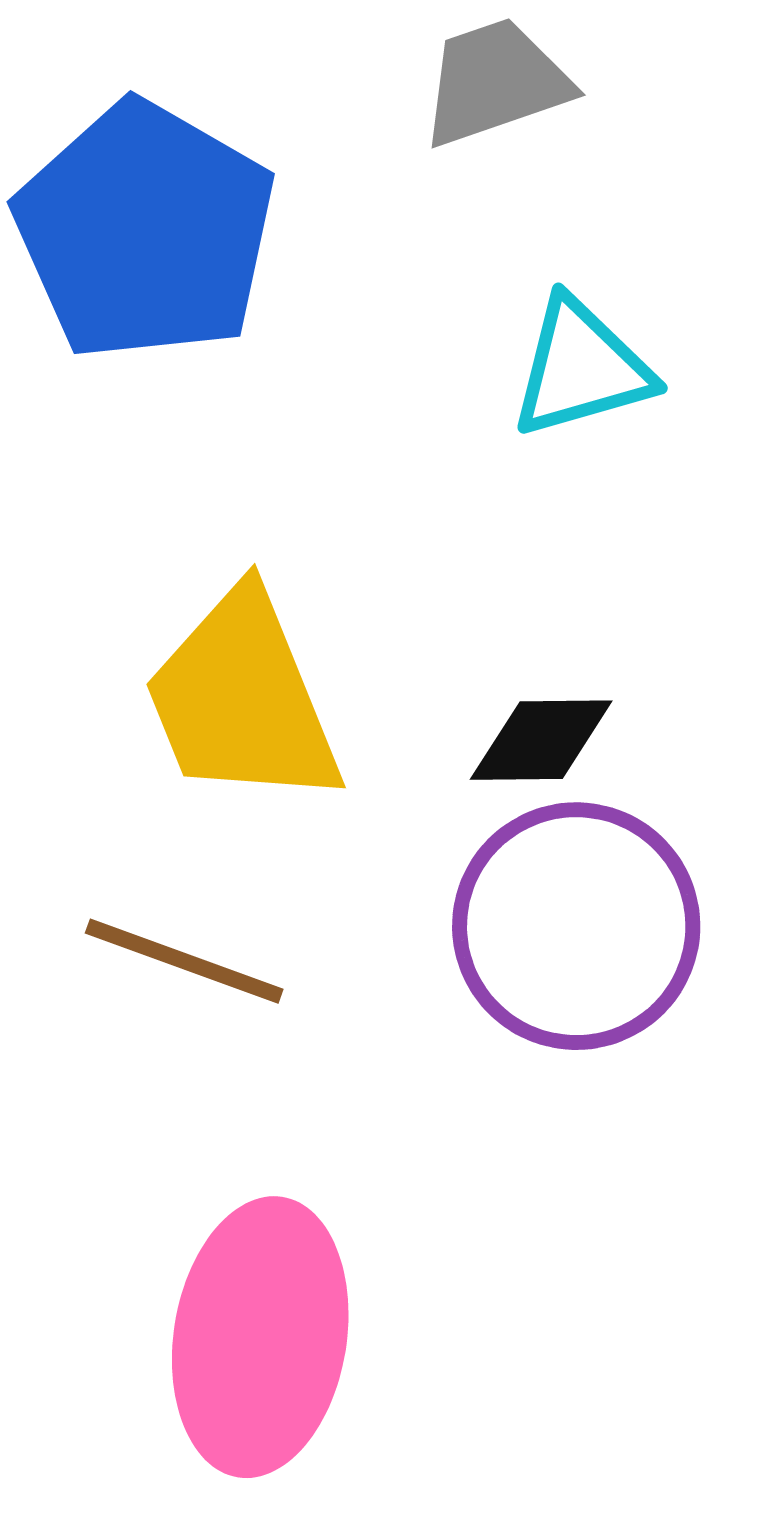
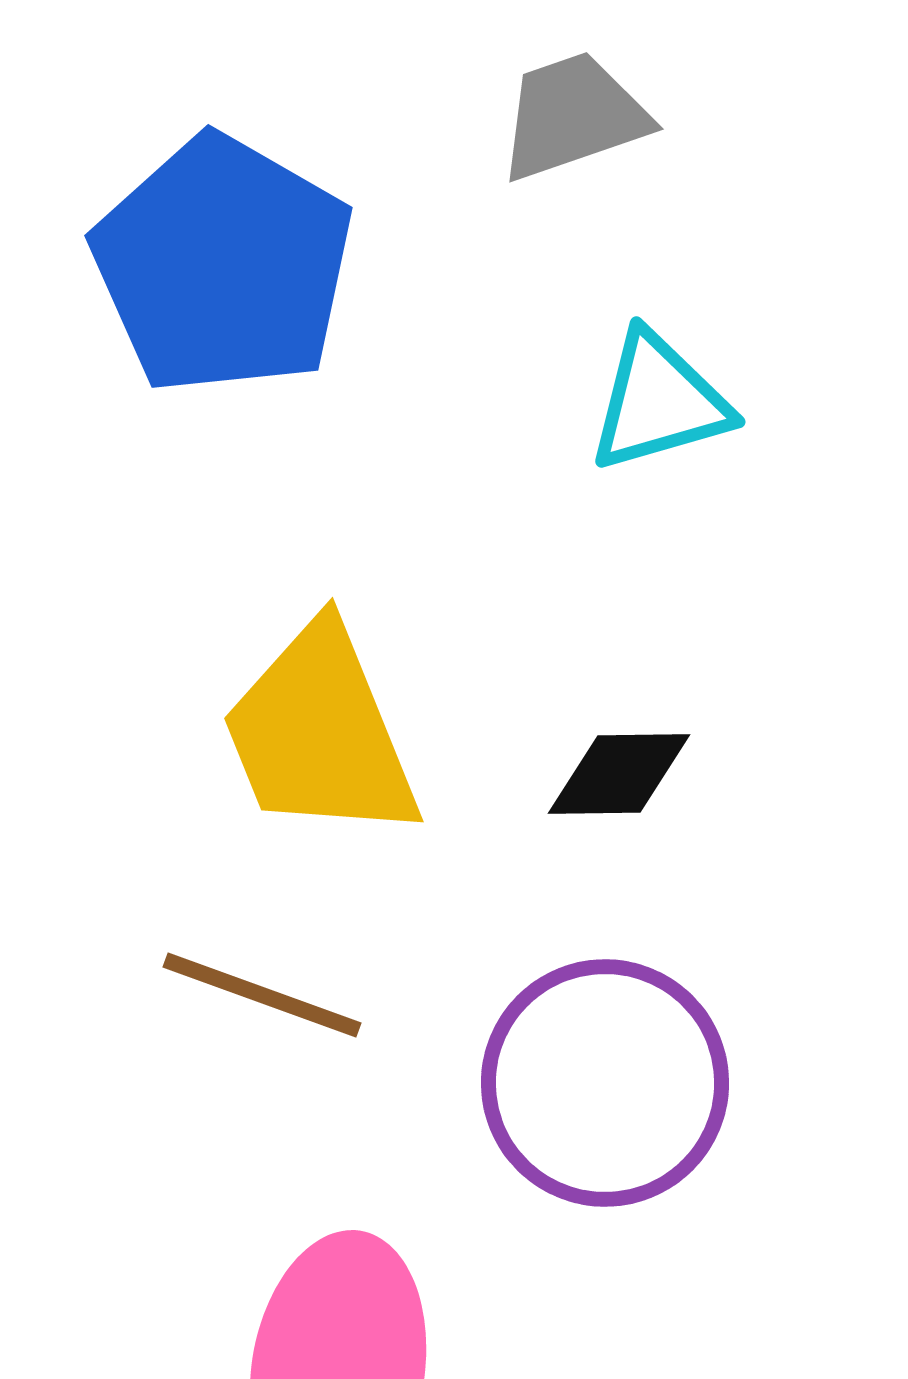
purple circle: (576, 926) -> (605, 1083), moved

